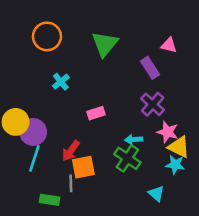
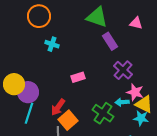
green triangle: (105, 44) -> (97, 17), moved, turned -50
purple rectangle: (150, 68) -> (110, 41), moved
cyan cross: (61, 82) -> (52, 44), moved, turned -32
cyan arrow: (134, 139) -> (122, 102), moved
orange square: (83, 167) -> (68, 120), turned -30

